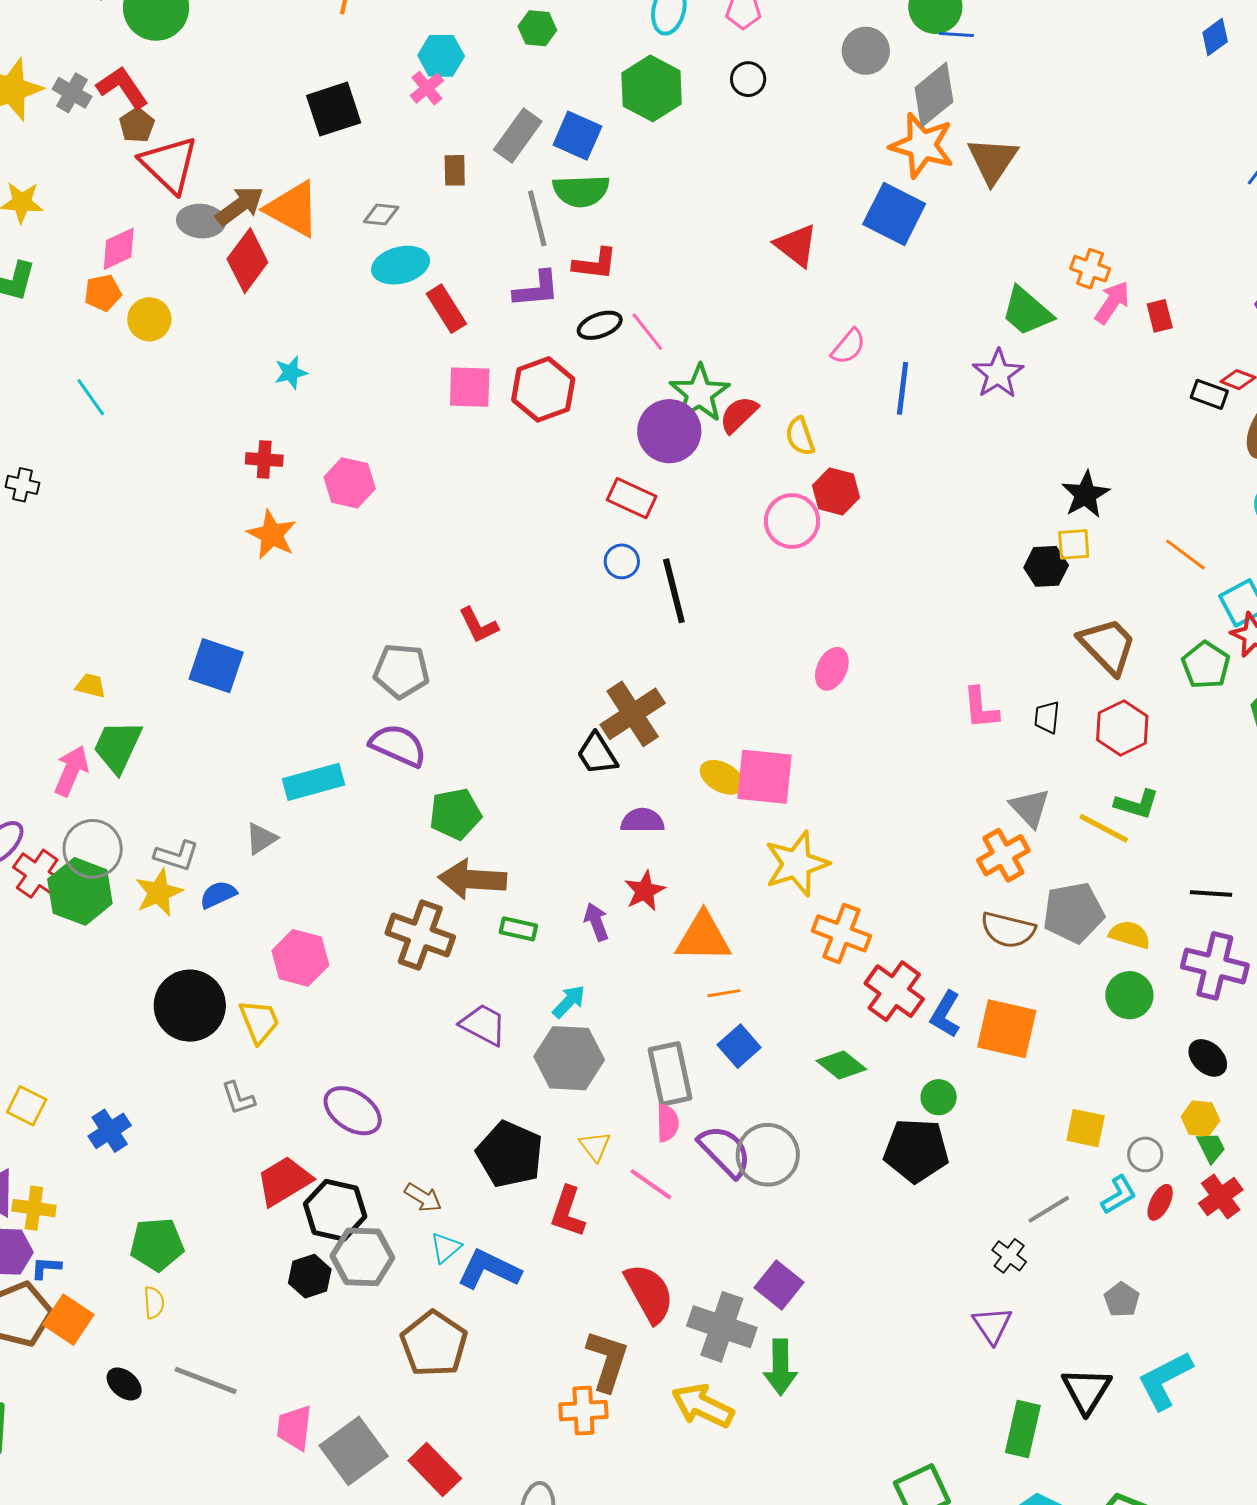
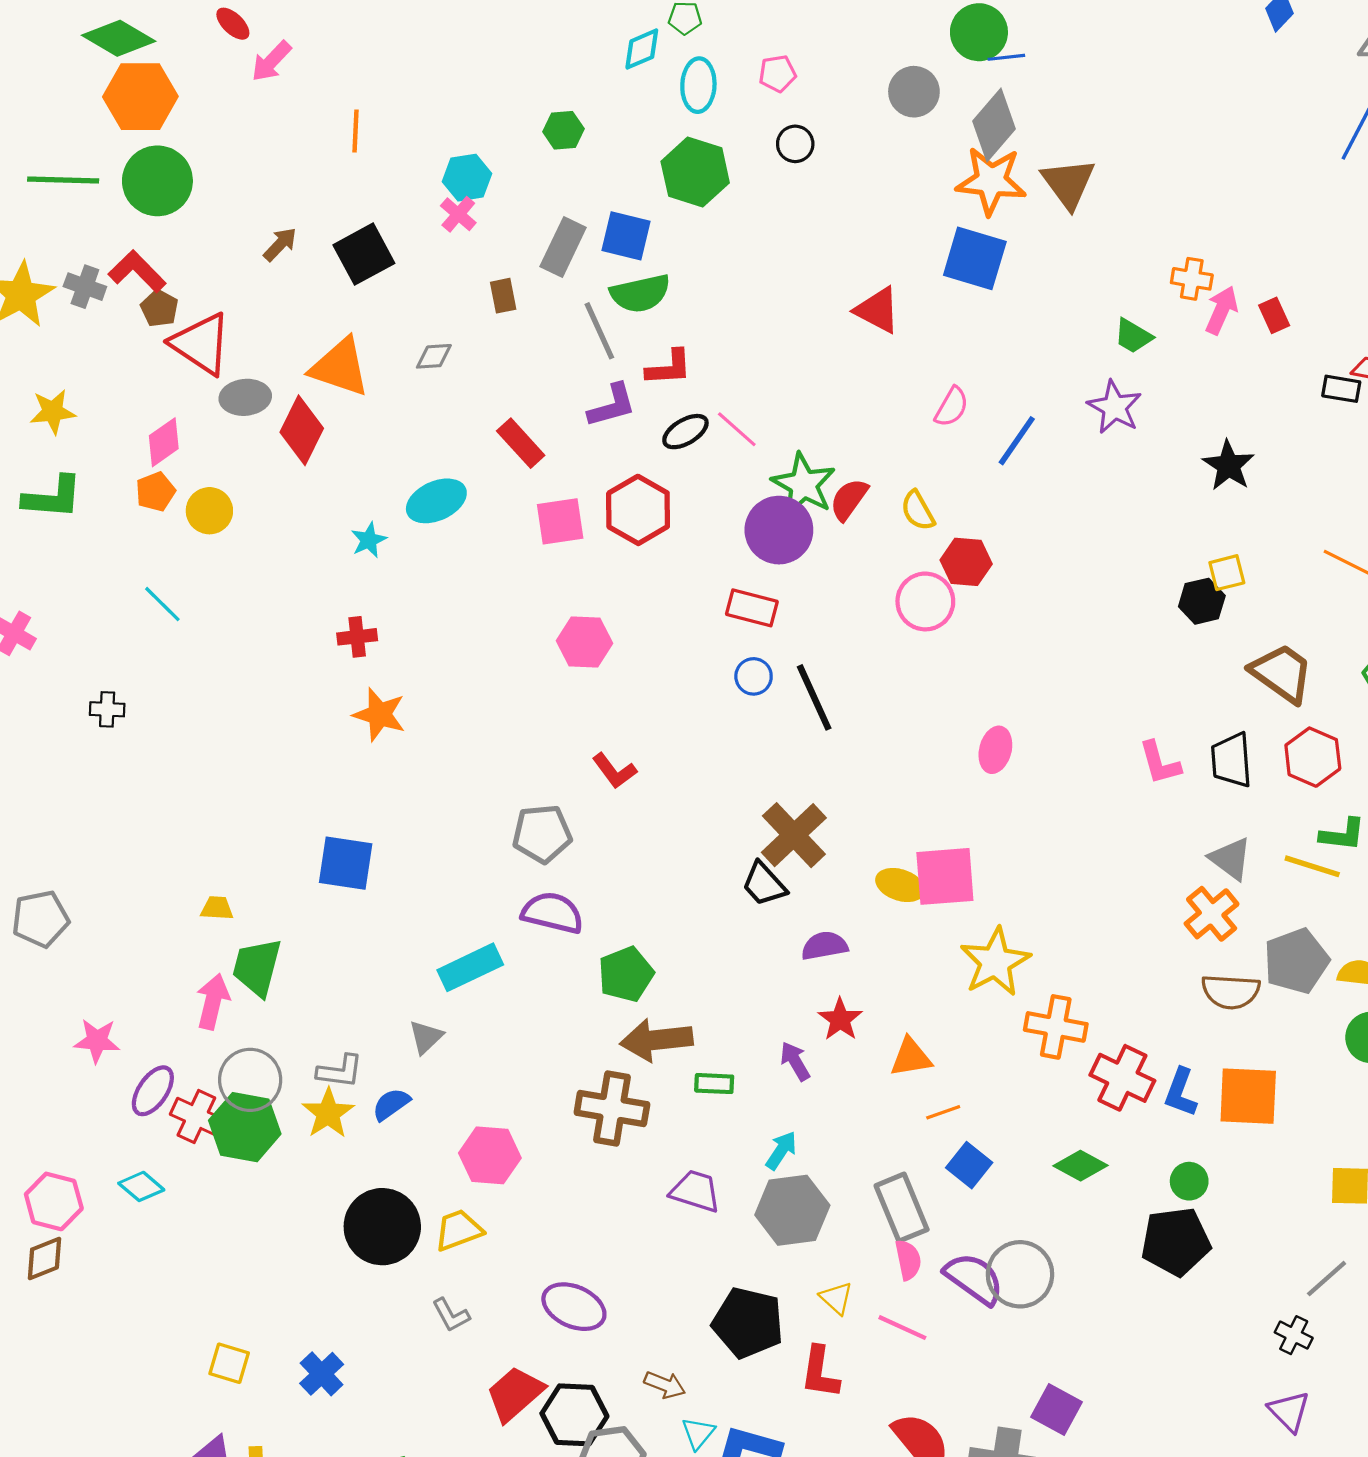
brown arrow: (240, 206) -> (280, 244), moved, size x0.7
cyan ellipse: (401, 265) -> (436, 501), moved
green trapezoid: (1027, 311) -> (1133, 336), size x0.7
blue line: (903, 388) -> (1017, 441), turned 38
pink hexagon: (350, 483) -> (584, 642), moved
black star: (1085, 495) -> (1228, 465), moved
black trapezoid: (1047, 717) -> (1231, 760), size x1.6
orange triangle: (703, 937) -> (911, 1057), size x0.7
yellow trapezoid: (259, 1021) -> (458, 1230), turned -78

